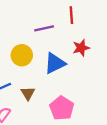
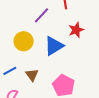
purple line: (44, 28) -> (41, 15), turned -30

